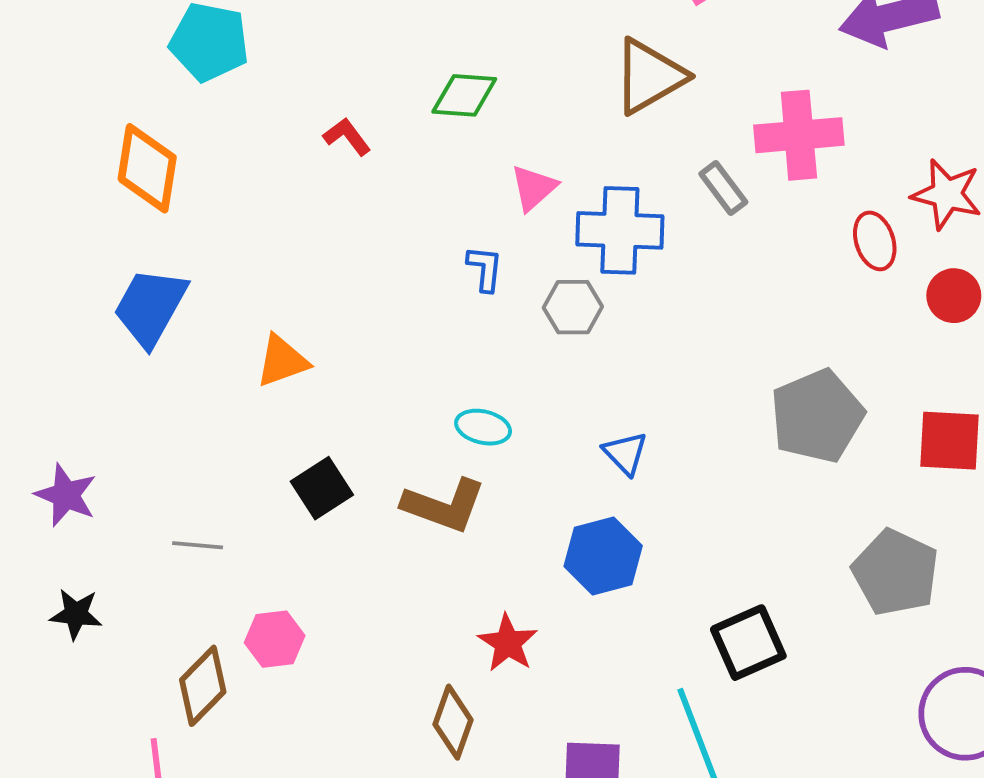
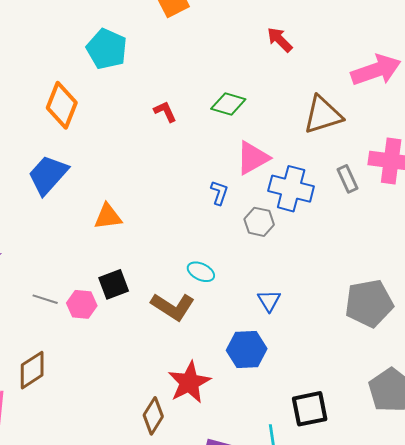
pink triangle: (534, 188) -> (253, 158), size x1.4
pink hexagon: (275, 639) -> (82, 304), moved
red star: (508, 643) -> (189, 382), size x1.4

